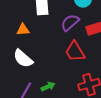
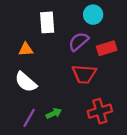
red trapezoid: (75, 52) -> (84, 74), turned -55

